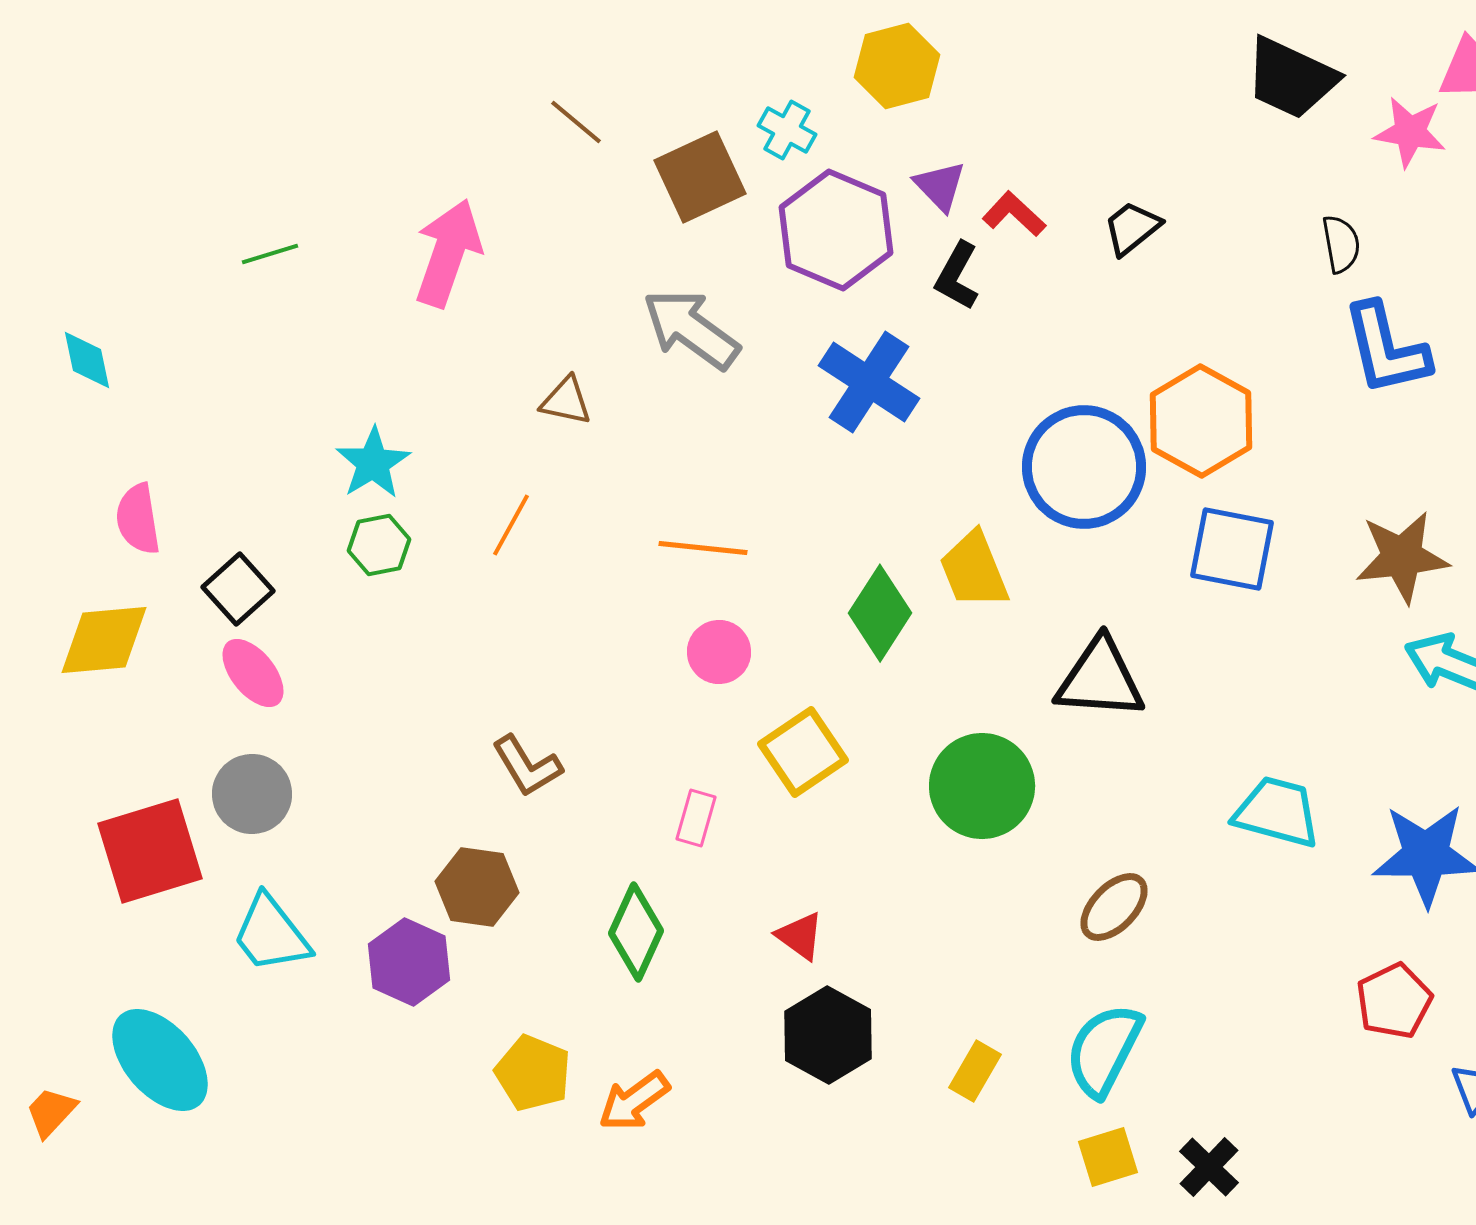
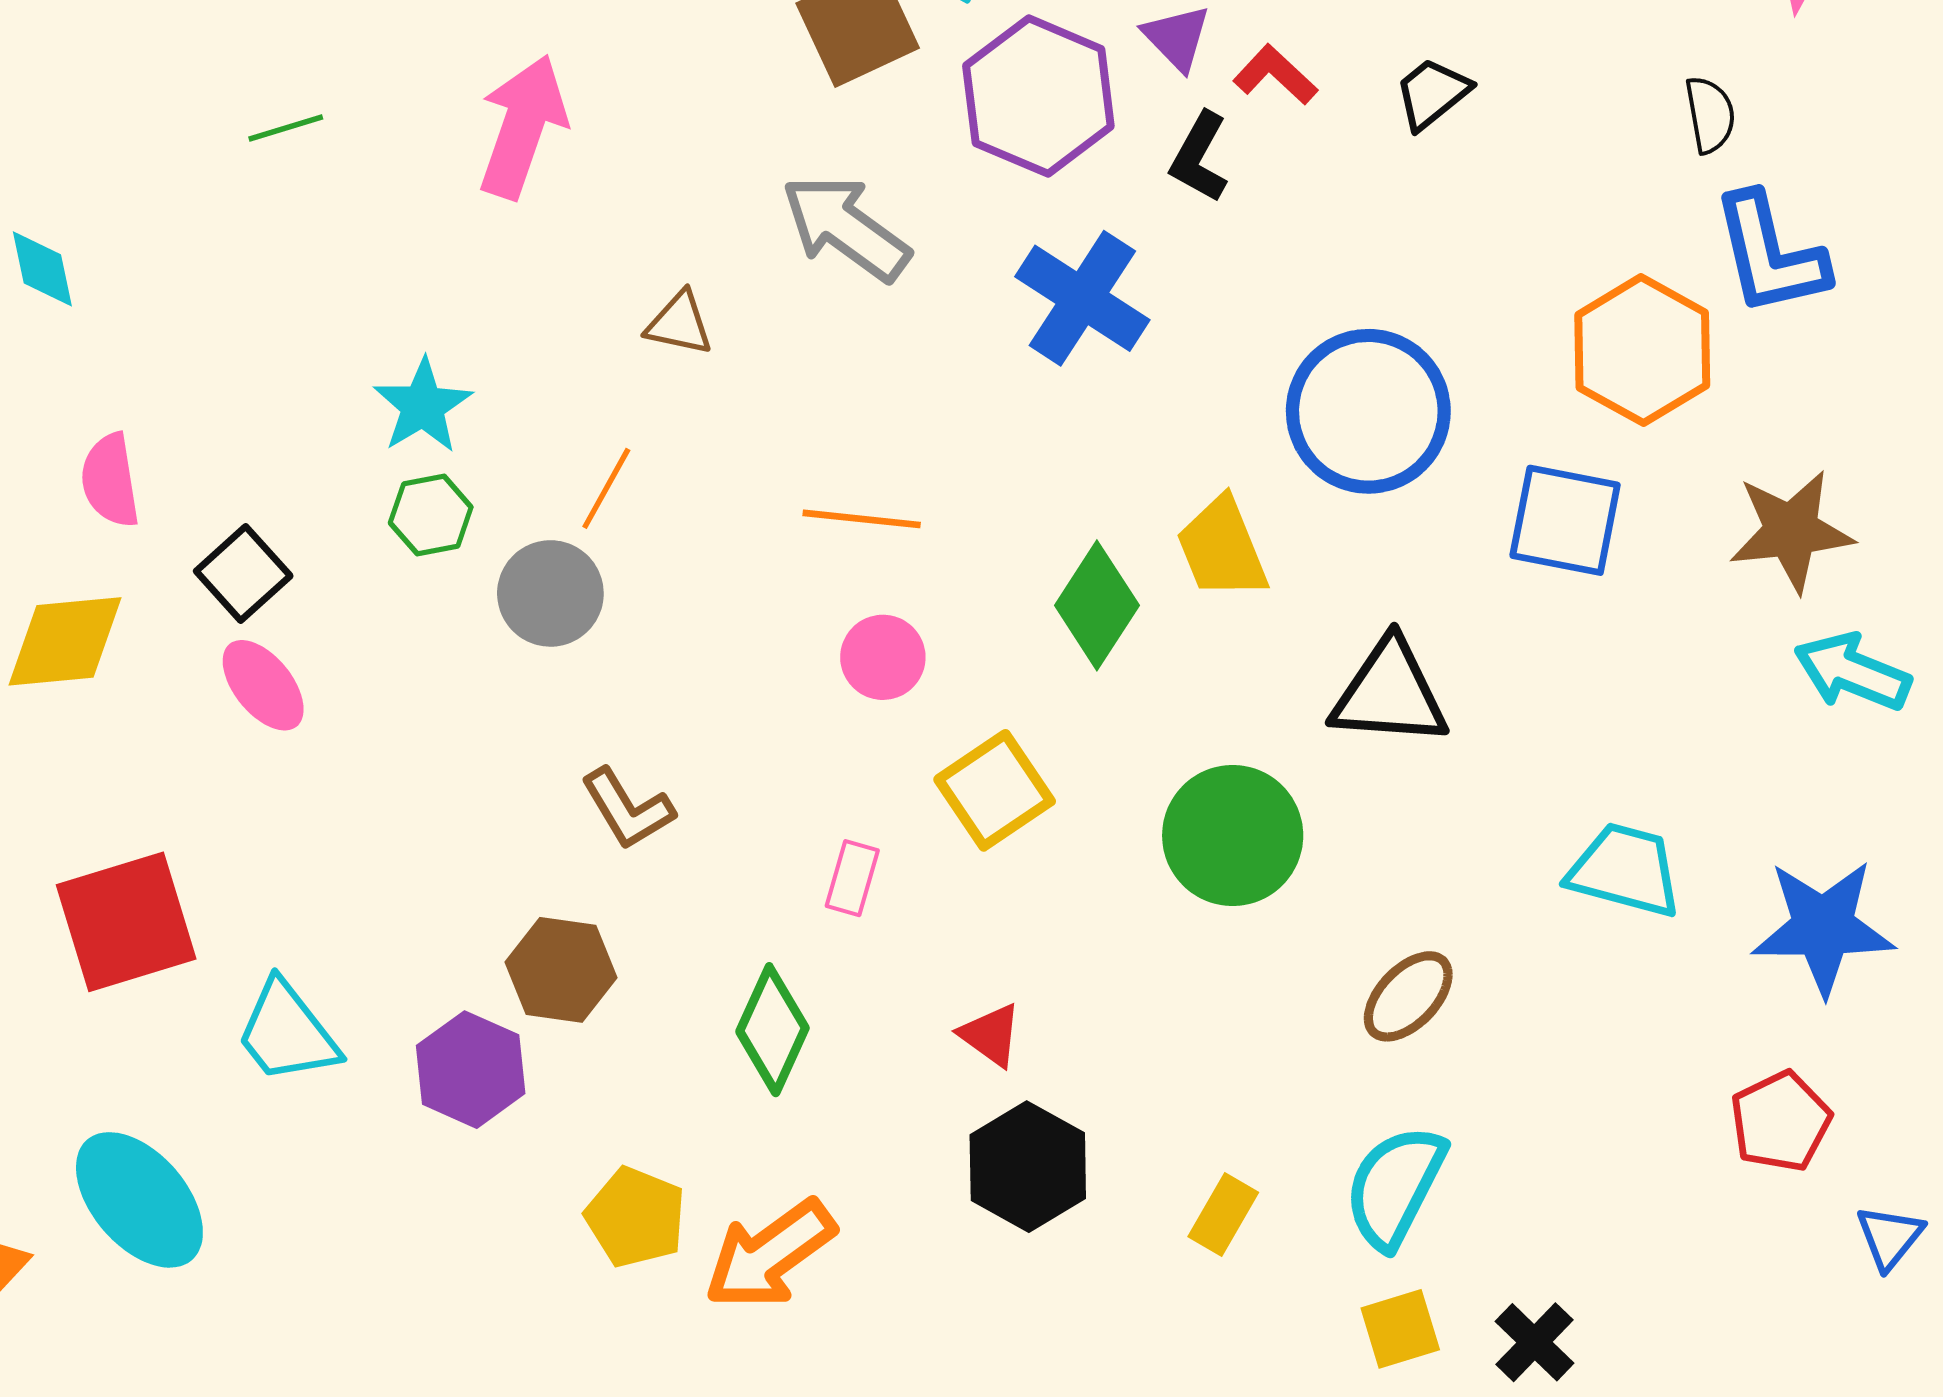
orange hexagon: (1201, 421) -> (1642, 350), moved
gray circle: (252, 794) -> (550, 593), moved
orange arrow: (634, 1101) -> (770, 1254), size x1.4

